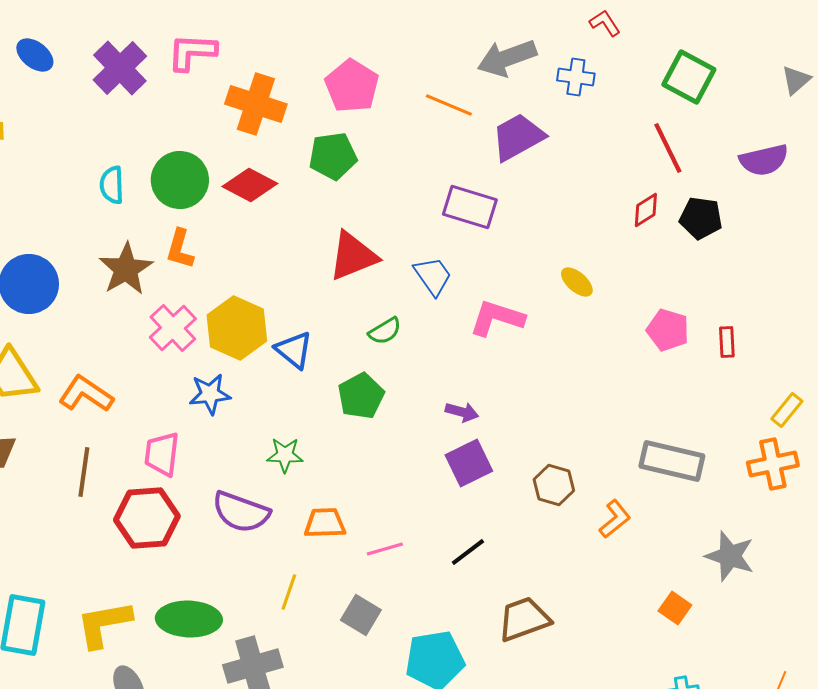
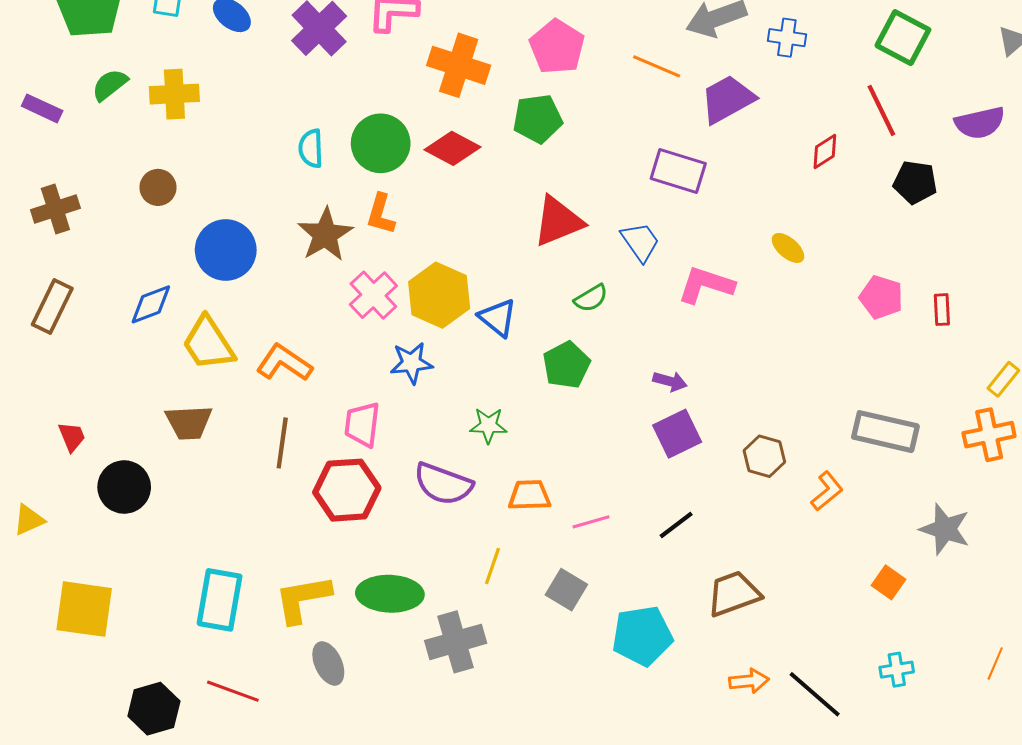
red diamond: (646, 210) -> (825, 152), moved

